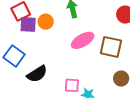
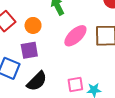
purple square: (28, 24) -> (29, 50), moved

